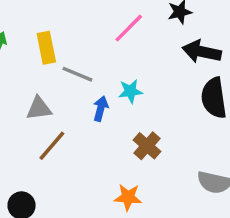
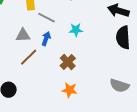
blue arrow: (101, 109) -> (46, 39), moved
brown cross: (147, 146) -> (68, 62), moved

